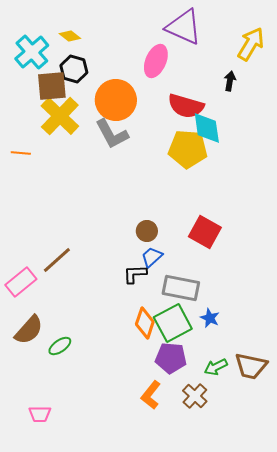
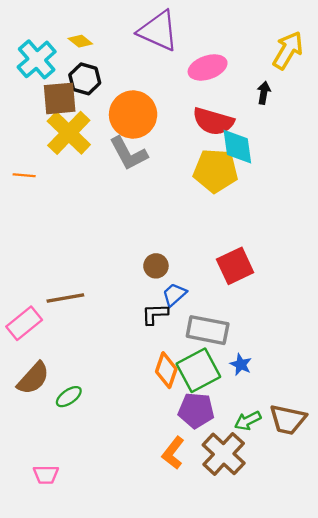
purple triangle: (184, 27) -> (158, 31), moved
pink ellipse: (156, 61) -> (208, 67), moved, turned 48
brown circle: (147, 231) -> (156, 266), moved
red square: (205, 232) -> (235, 266), turned 36
brown line: (57, 260) -> (65, 298), turned 32
brown cross: (195, 396) -> (224, 454), size x1.5

